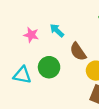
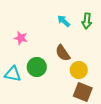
cyan arrow: (57, 30) -> (64, 21), moved

